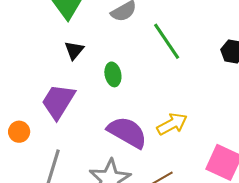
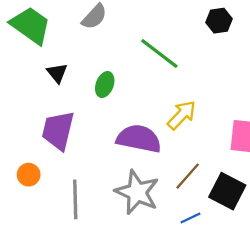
green line: (167, 41) -> (159, 54), moved
green ellipse: (113, 74) -> (105, 85), turned 50

